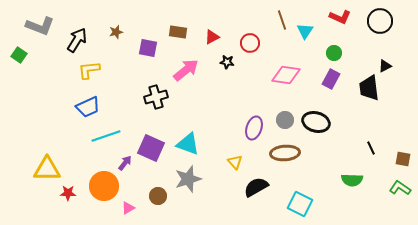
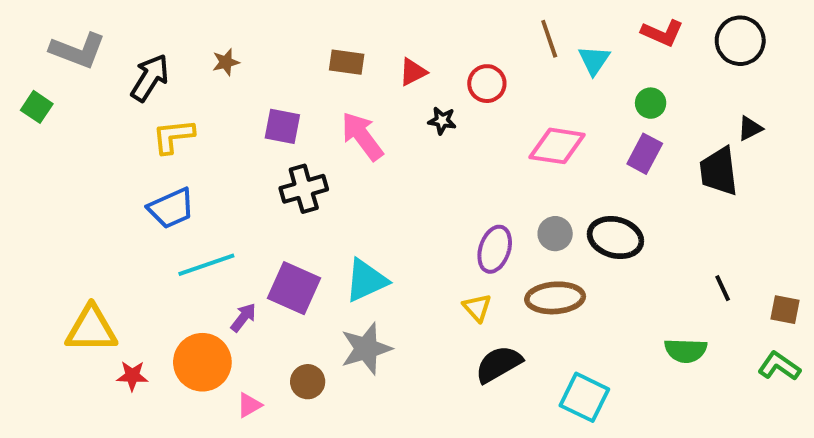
purple square: (148, 48) -> (282, 126), moved
pink arrow: (186, 70) -> (362, 136), turned -88
cyan triangle: (188, 144) -> (366, 280), turned -45
yellow triangle: (235, 162) -> (477, 308), moved

